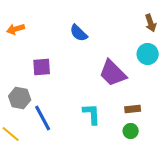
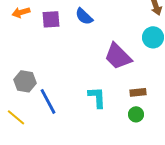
purple square: (42, 67) -> (51, 19), moved

